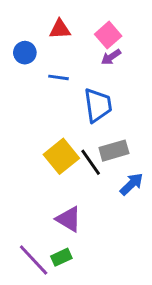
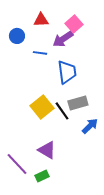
purple arrow: (111, 57) -> (63, 39), moved, size x1.5
purple line: (34, 260) -> (17, 164), moved

